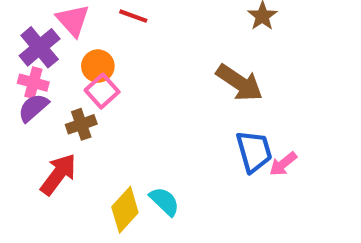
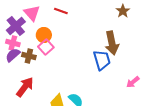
brown arrow: (239, 83) -> (112, 43), turned 45
brown cross: (81, 124) -> (29, 56), moved, turned 32
blue trapezoid: (254, 151) -> (102, 60), moved

